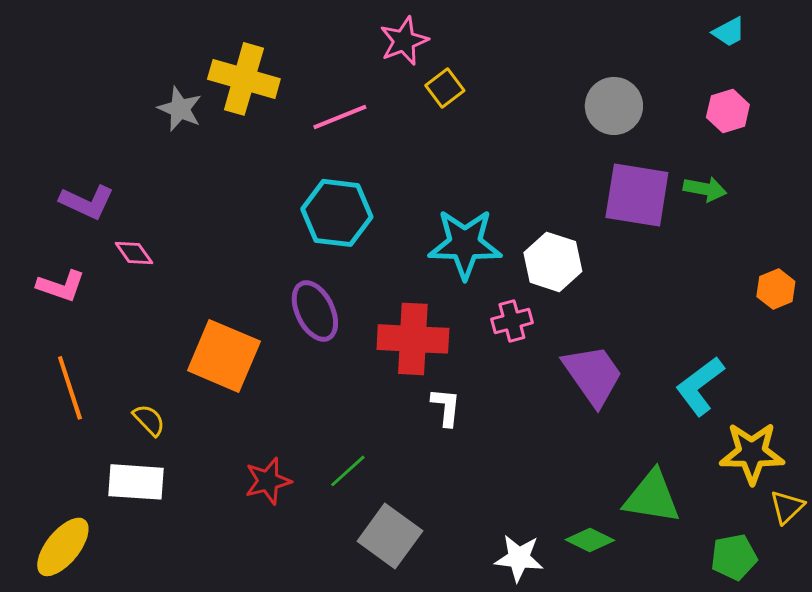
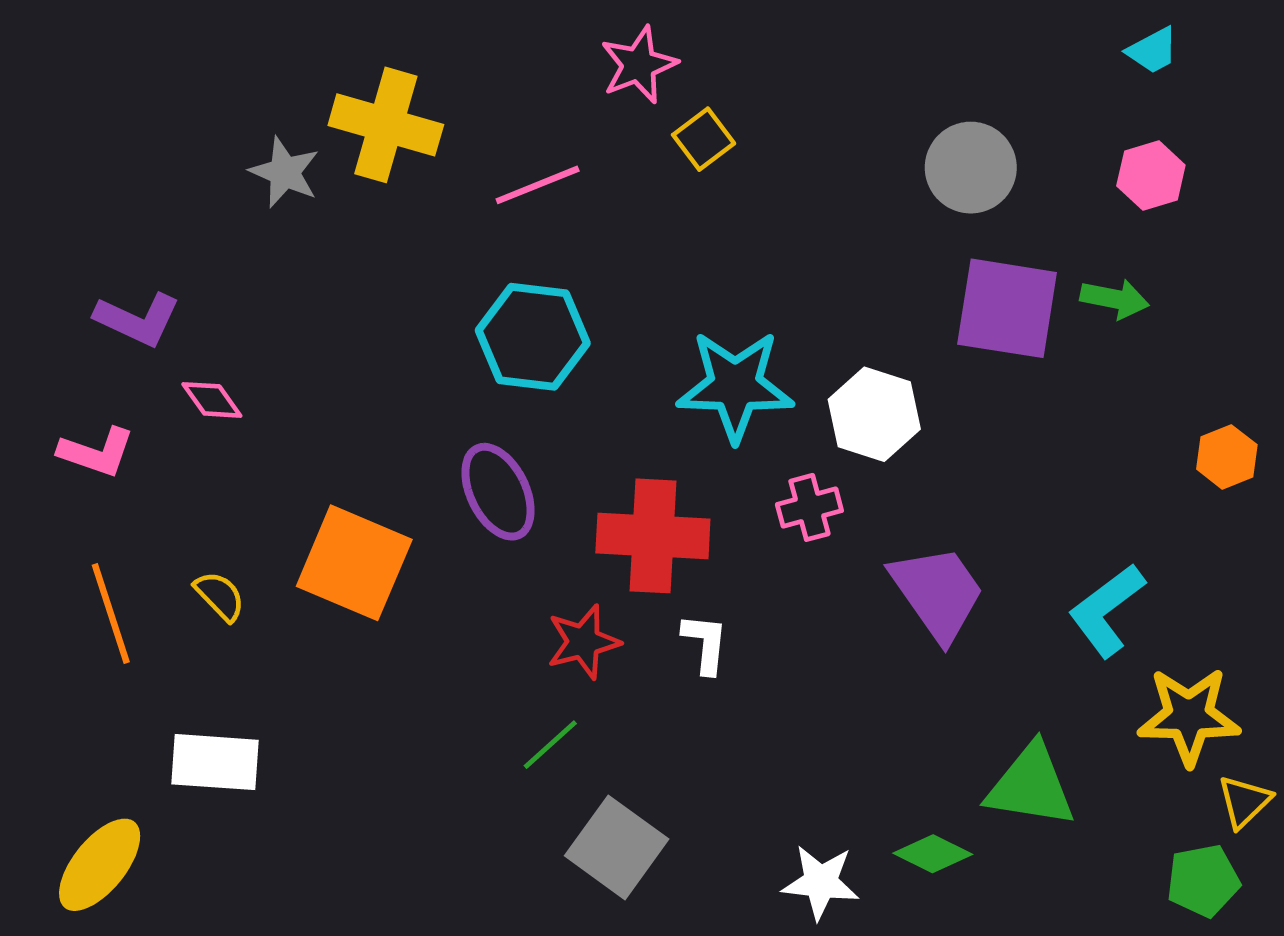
yellow semicircle: (149, 420) -> (220, 596), moved
red star: (268, 481) -> (583, 642), moved
green pentagon: (734, 557) -> (1203, 881), moved

